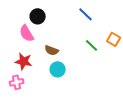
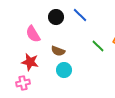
blue line: (86, 14) -> (80, 15), moved
black circle: (38, 16) -> (56, 17), moved

